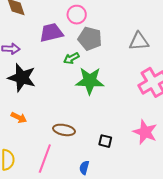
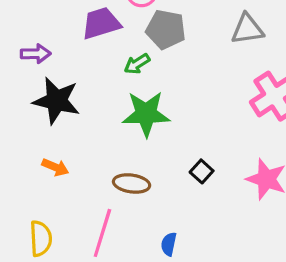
green star: (90, 81) -> (146, 114), moved
black square: (105, 141) -> (202, 171), moved, turned 32

